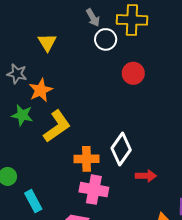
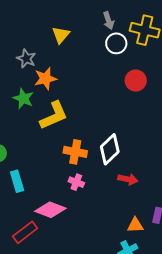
pink cross: (94, 190) -> (76, 182), size x0.6

